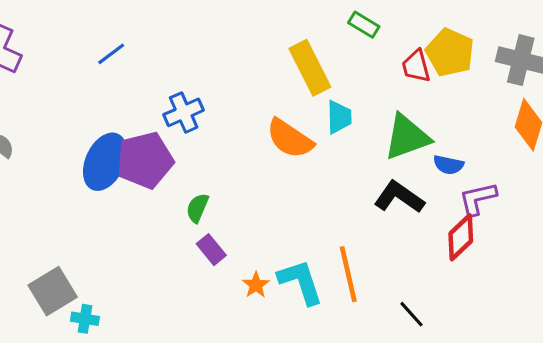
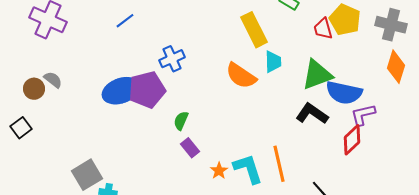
blue ellipse: (105, 162) -> (121, 91), turned 45
blue semicircle: (448, 165) -> (344, 93), size x1.8

